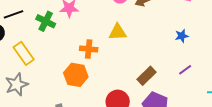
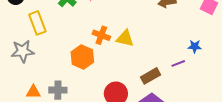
yellow triangle: (118, 32) -> (125, 38), moved
purple line: (185, 70) -> (178, 63), moved

